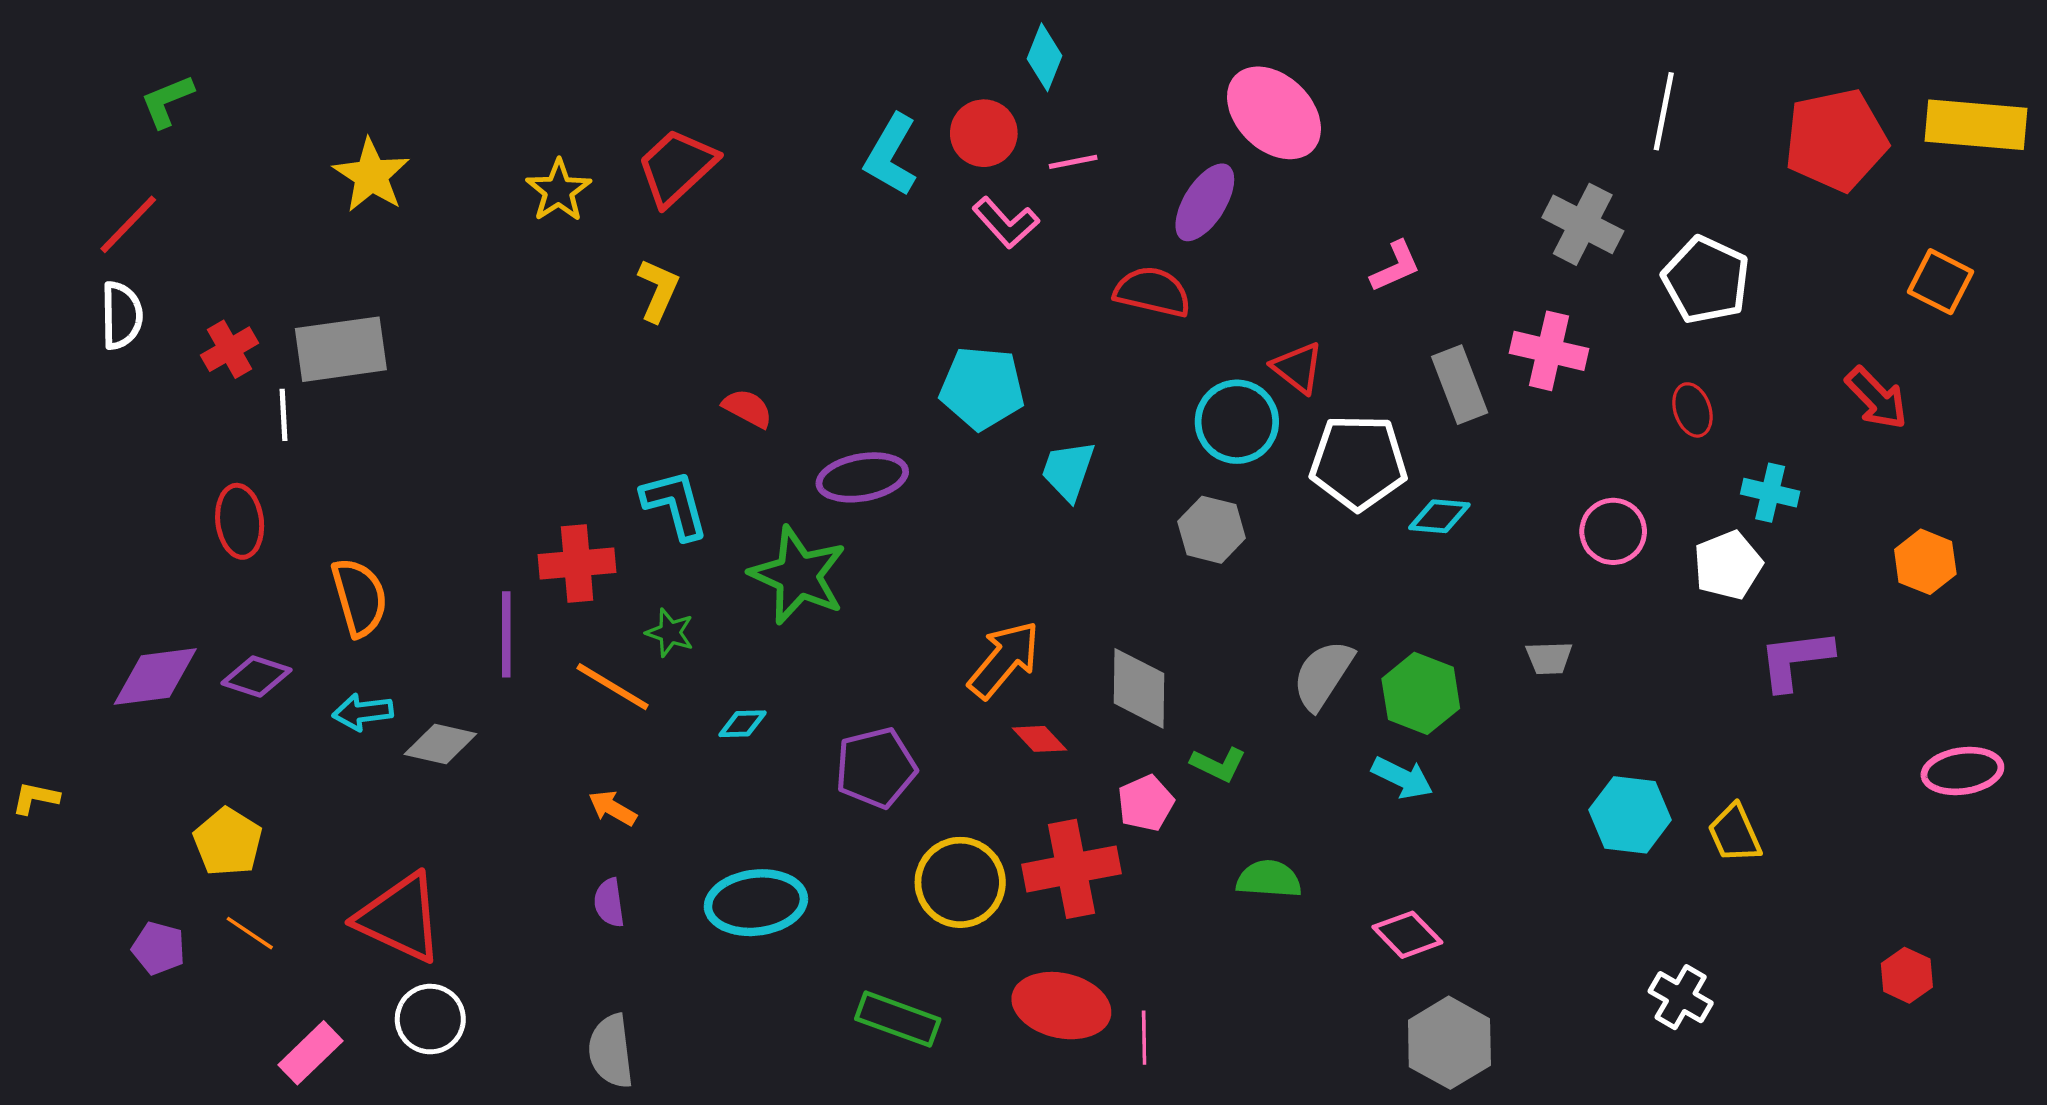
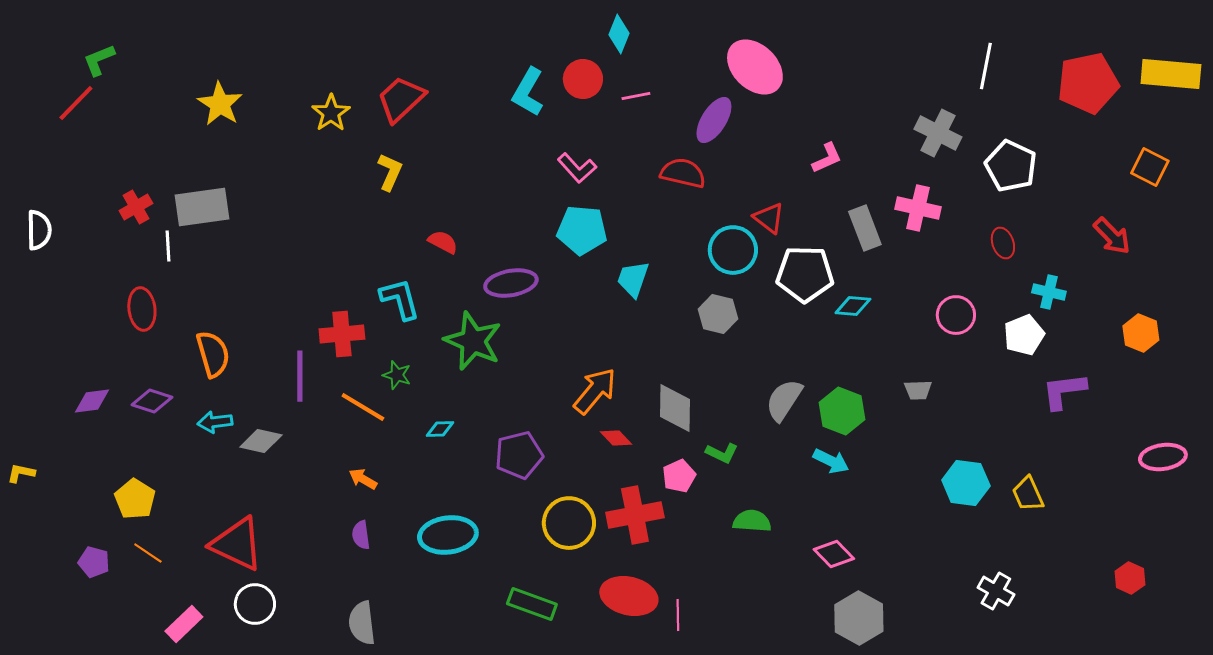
pink L-shape: (1006, 223) -> (577, 168), moved
red line: (128, 224) -> (76, 103), moved
white semicircle: (122, 315) -> (39, 230), moved
purple diamond: (155, 677) -> (92, 401), size x0.7

